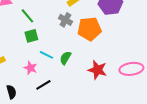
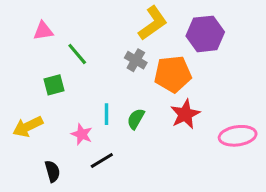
green square: (31, 36) -> (54, 85), moved
cyan line: (46, 55) -> (106, 114), turned 64
red star: (97, 70) -> (185, 114), moved, turned 30

